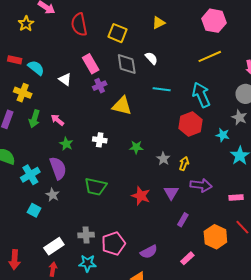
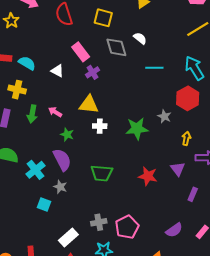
yellow triangle: (122, 106) -> (89, 105), moved
green star: (136, 147) -> (137, 129), size x1.6
gray star: (163, 159) -> (164, 116), moved
purple semicircle: (149, 252) -> (174, 230), moved

